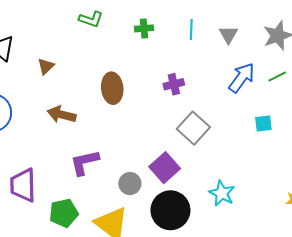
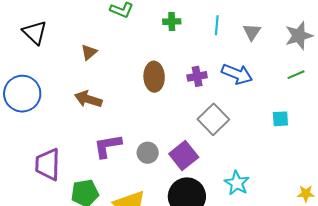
brown triangle: (46, 66) -> (89, 52), moved
blue arrow: (242, 78) -> (237, 74), moved, turned 72
brown ellipse: (112, 88) -> (154, 77), moved
gray circle: (130, 184) -> (148, 153), moved

